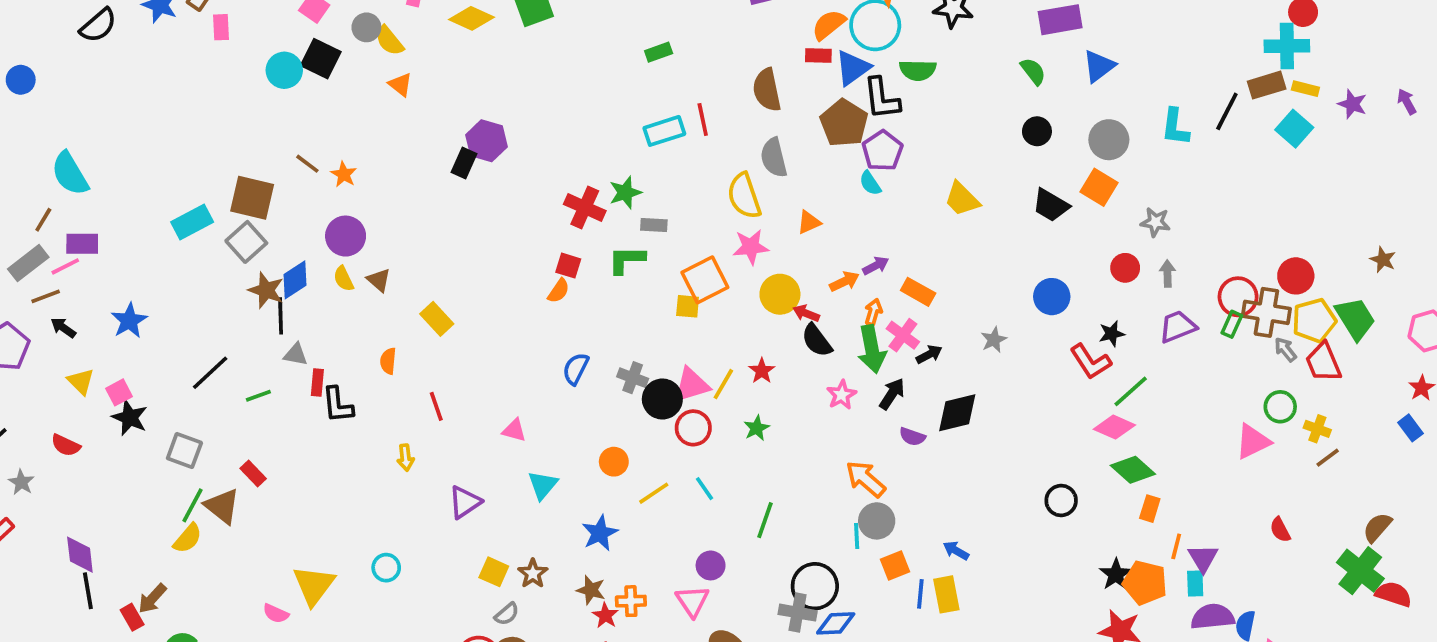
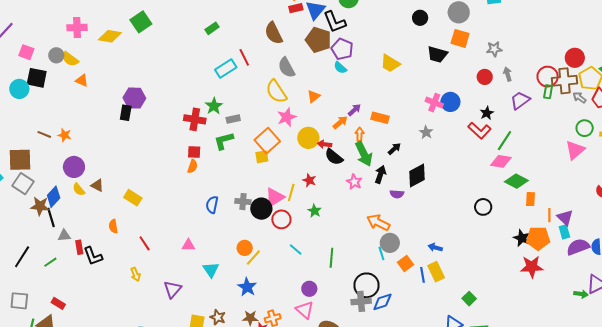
pink cross: (903, 335) -> (434, 103), moved
yellow line: (654, 493) -> (253, 258), moved

